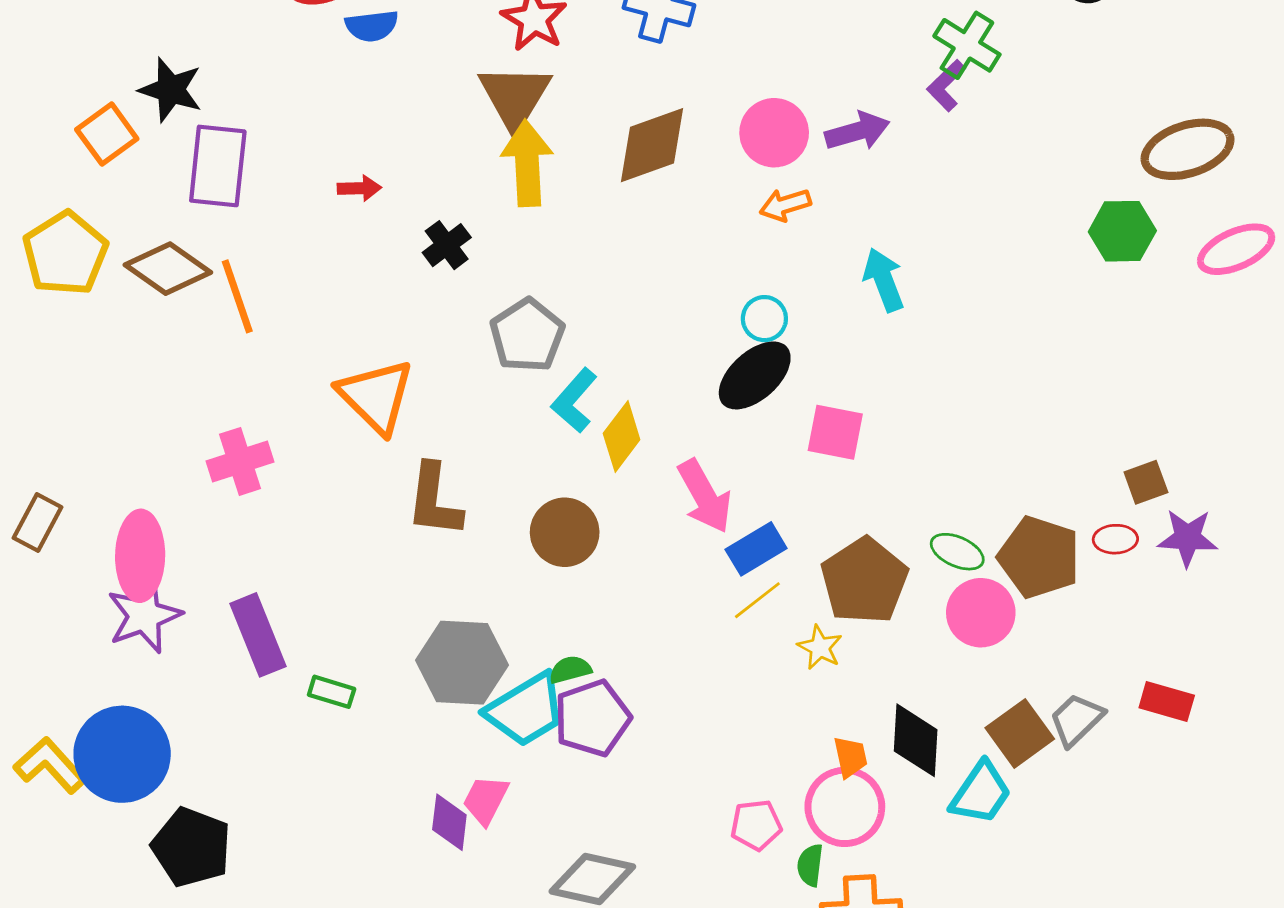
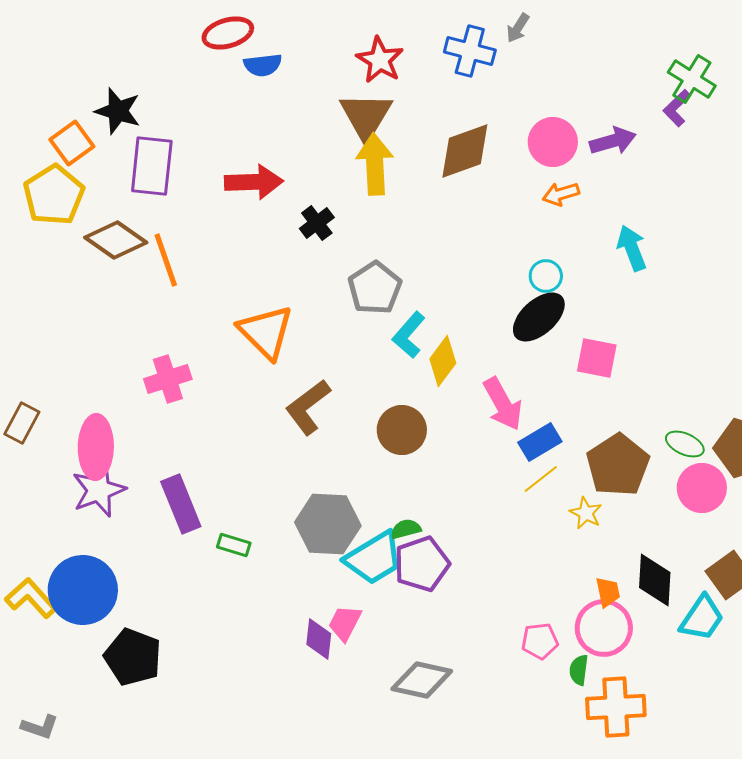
red arrow: (359, 188) -> (254, 182), size x1.8
yellow pentagon: (65, 253) -> (54, 195), moved
brown L-shape: (434, 500) -> (308, 407), turned 46

